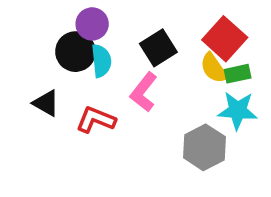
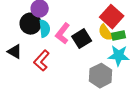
black square: (158, 48) -> (82, 39), moved
pink L-shape: (144, 92) -> (63, 34), moved
red L-shape: (96, 120) -> (42, 61), turned -70

